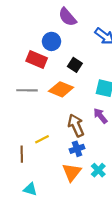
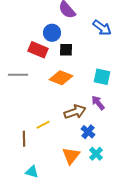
black square: (75, 65) -> (66, 50), moved, turned -32
gray line: (27, 90) -> (18, 75), moved
brown arrow: (76, 125) -> (75, 112), turned 95
blue cross: (77, 149) -> (88, 132), moved, turned -32

